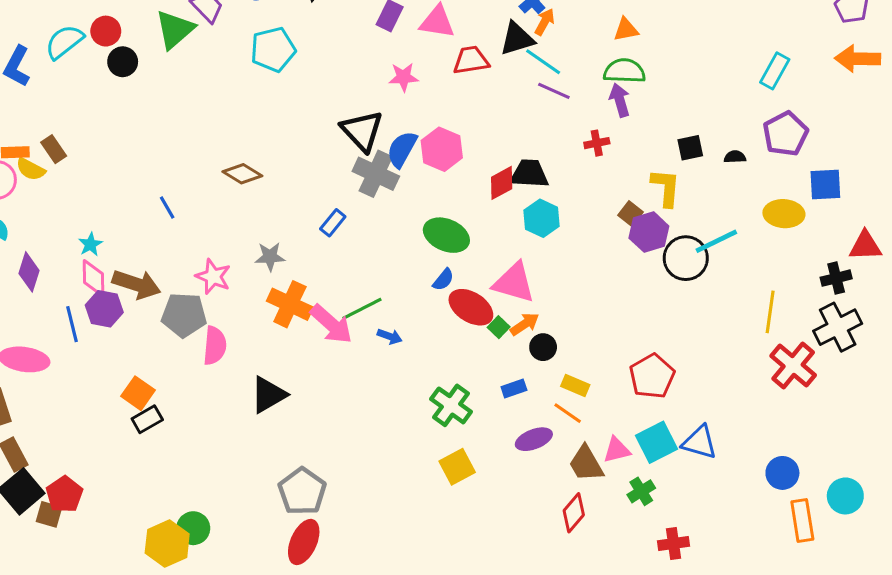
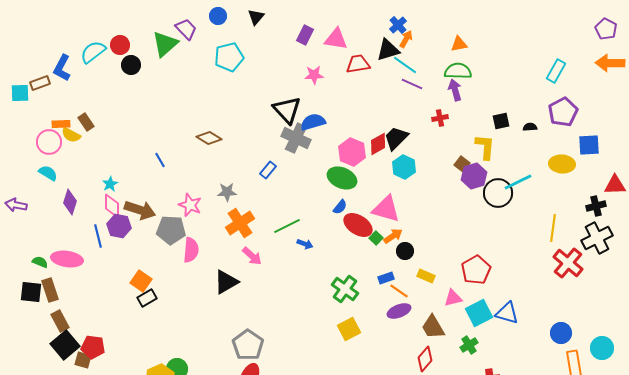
blue semicircle: (402, 149) -> (313, 122), turned 45
pink hexagon: (442, 149) -> (352, 152), moved
black trapezoid: (529, 174) -> (396, 138), turned -48
orange cross: (290, 304) -> (240, 223), turned 32
pink arrow: (331, 324) -> (252, 256), moved, size x0.7
orange line: (568, 413) -> (399, 291), moved
pink triangle: (617, 450) -> (453, 298), moved
red pentagon: (64, 494) -> (93, 347), turned -30

